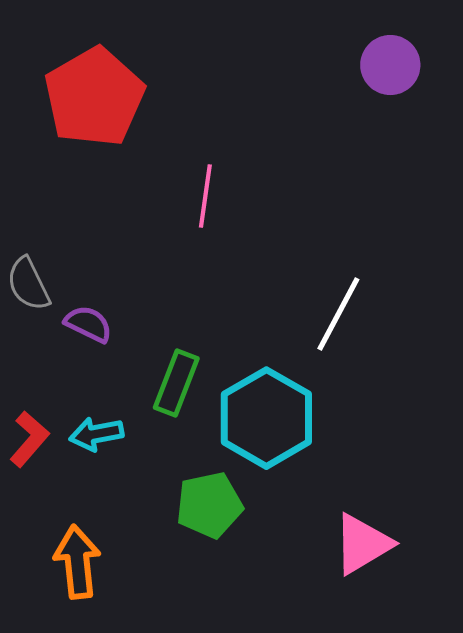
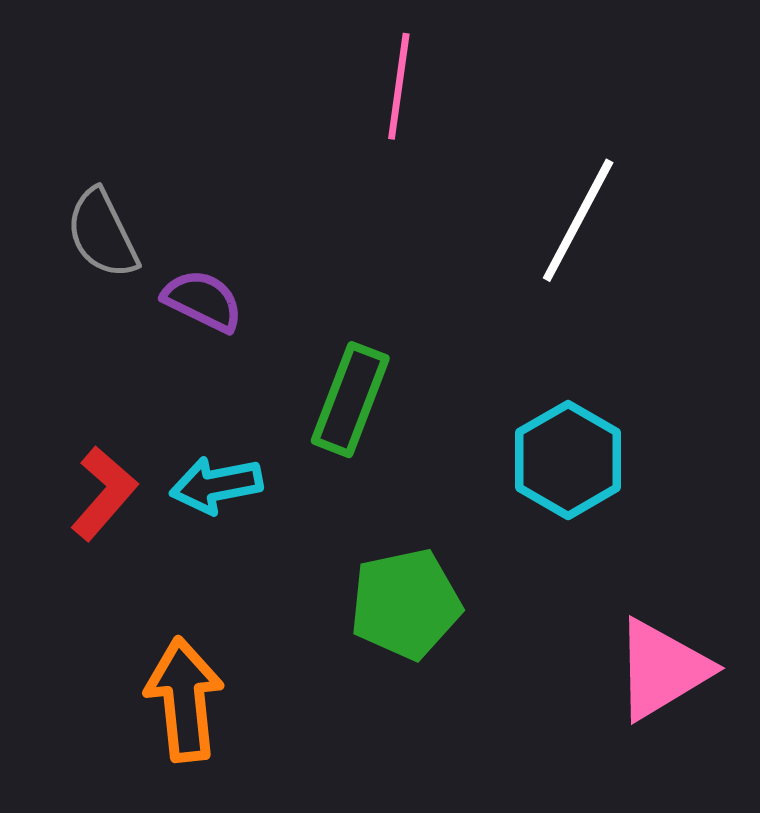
white line: (338, 314) -> (578, 220), moved
cyan hexagon: (266, 418) -> (568, 460), moved, size x0.7

